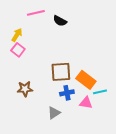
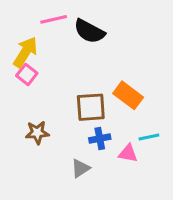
black semicircle: (60, 21) -> (89, 31), size x1.5
yellow arrow: (17, 35) -> (25, 52), size x1.5
orange rectangle: (86, 80) -> (128, 95), moved

